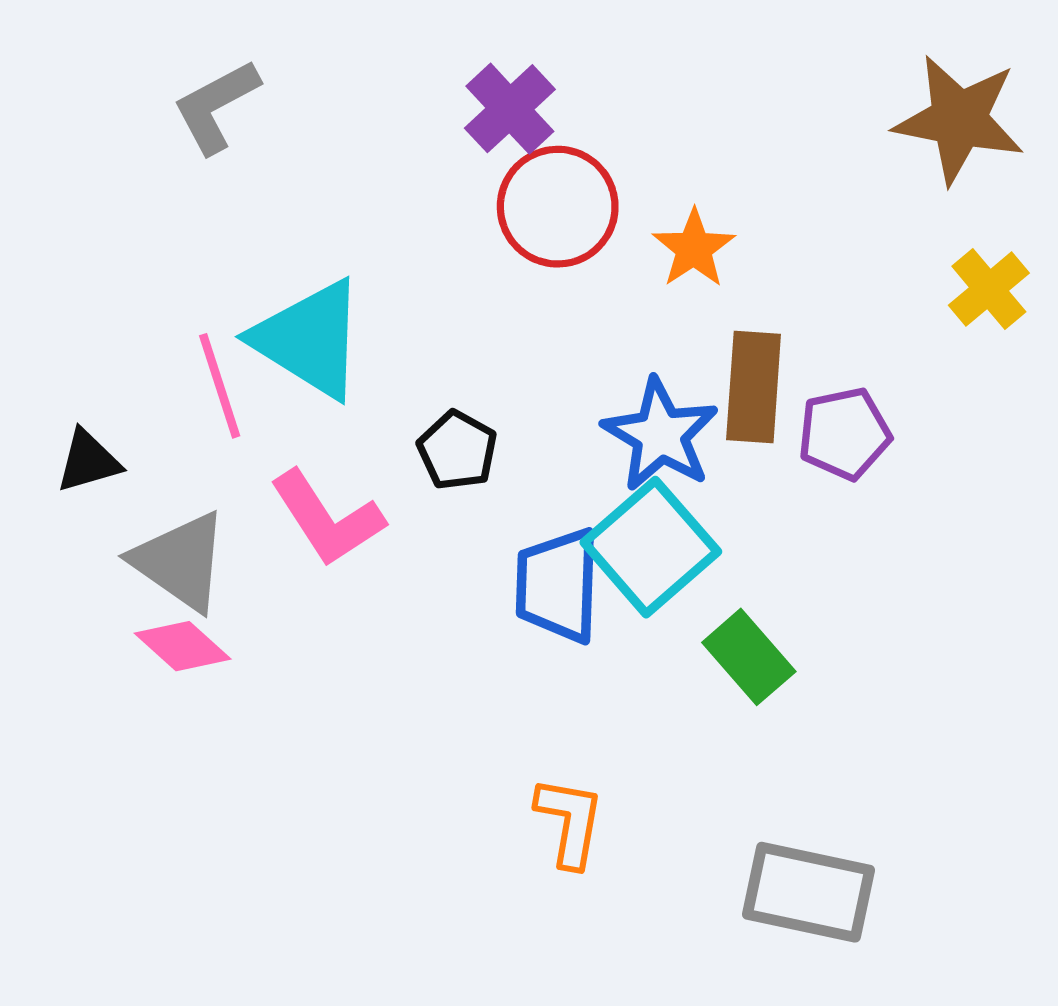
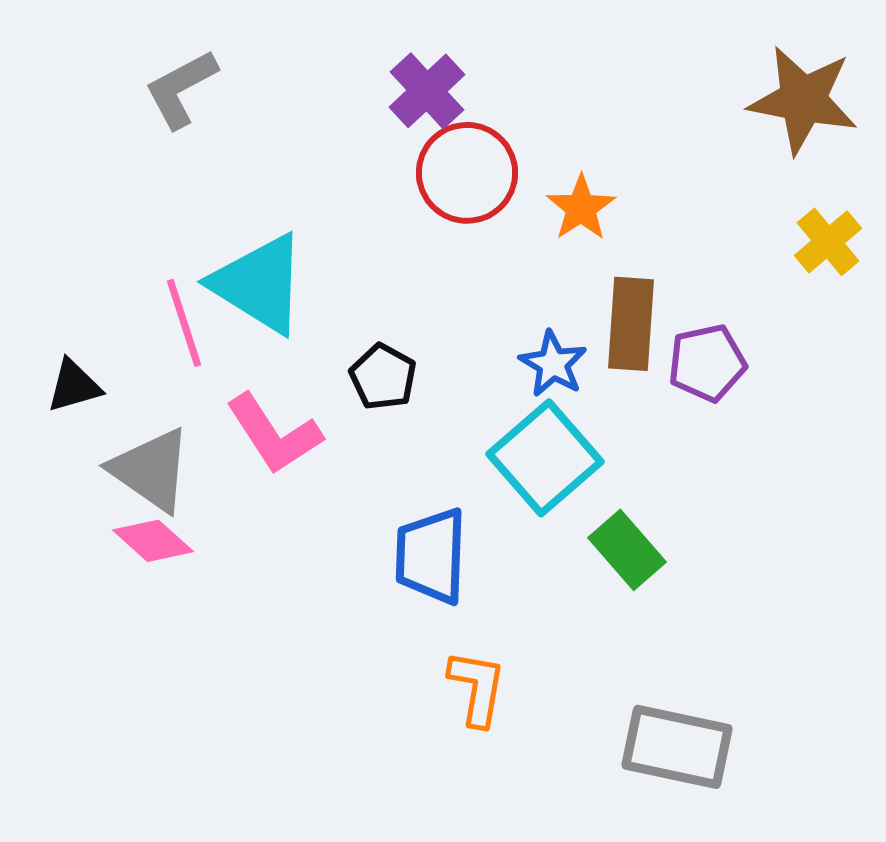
blue star: (660, 435) -> (553, 364), size x0.7
blue trapezoid: (558, 585) -> (431, 556), moved

